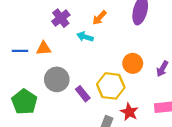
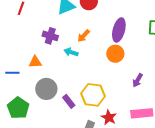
purple cross: (61, 18) -> (50, 36), turned -35
blue line: (20, 51) -> (12, 73), moved
orange circle: (133, 63) -> (115, 54), moved

